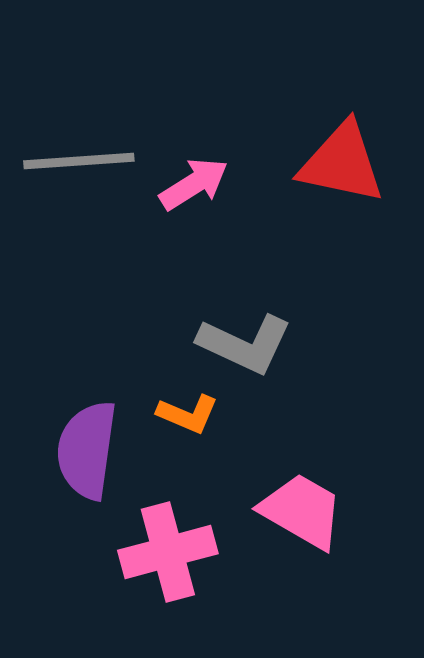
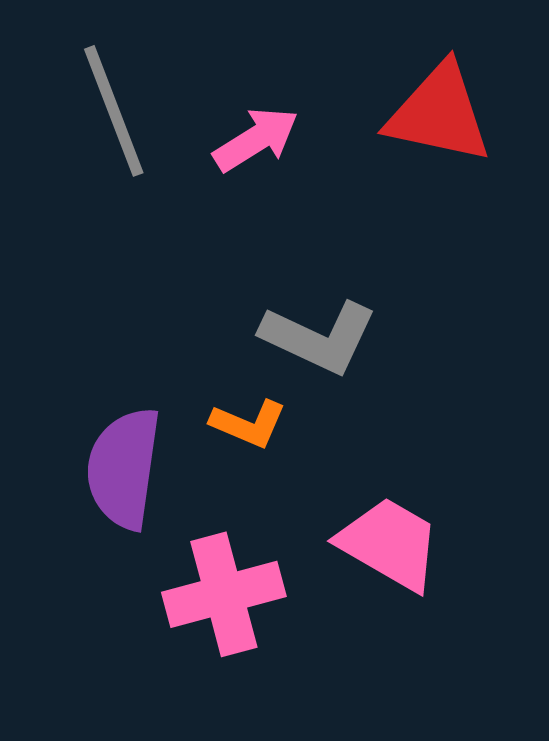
gray line: (79, 161) -> (114, 111), turned 73

